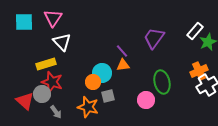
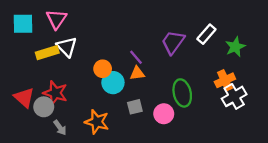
white rectangle: (195, 31) -> (206, 34), moved
yellow rectangle: (46, 64) -> (47, 53), moved
orange circle: (93, 82) -> (103, 69), moved
gray square: (108, 96) -> (135, 107), moved
red triangle: (25, 101) -> (24, 98), moved

